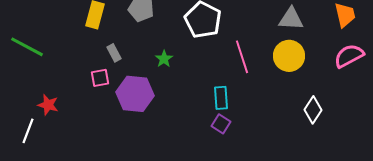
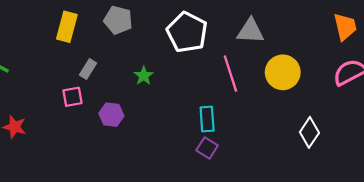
gray triangle: (291, 19) -> (250, 31), moved
gray rectangle: (114, 53) -> (88, 69), turned 60
purple hexagon: (135, 94) -> (111, 115), size x0.6

